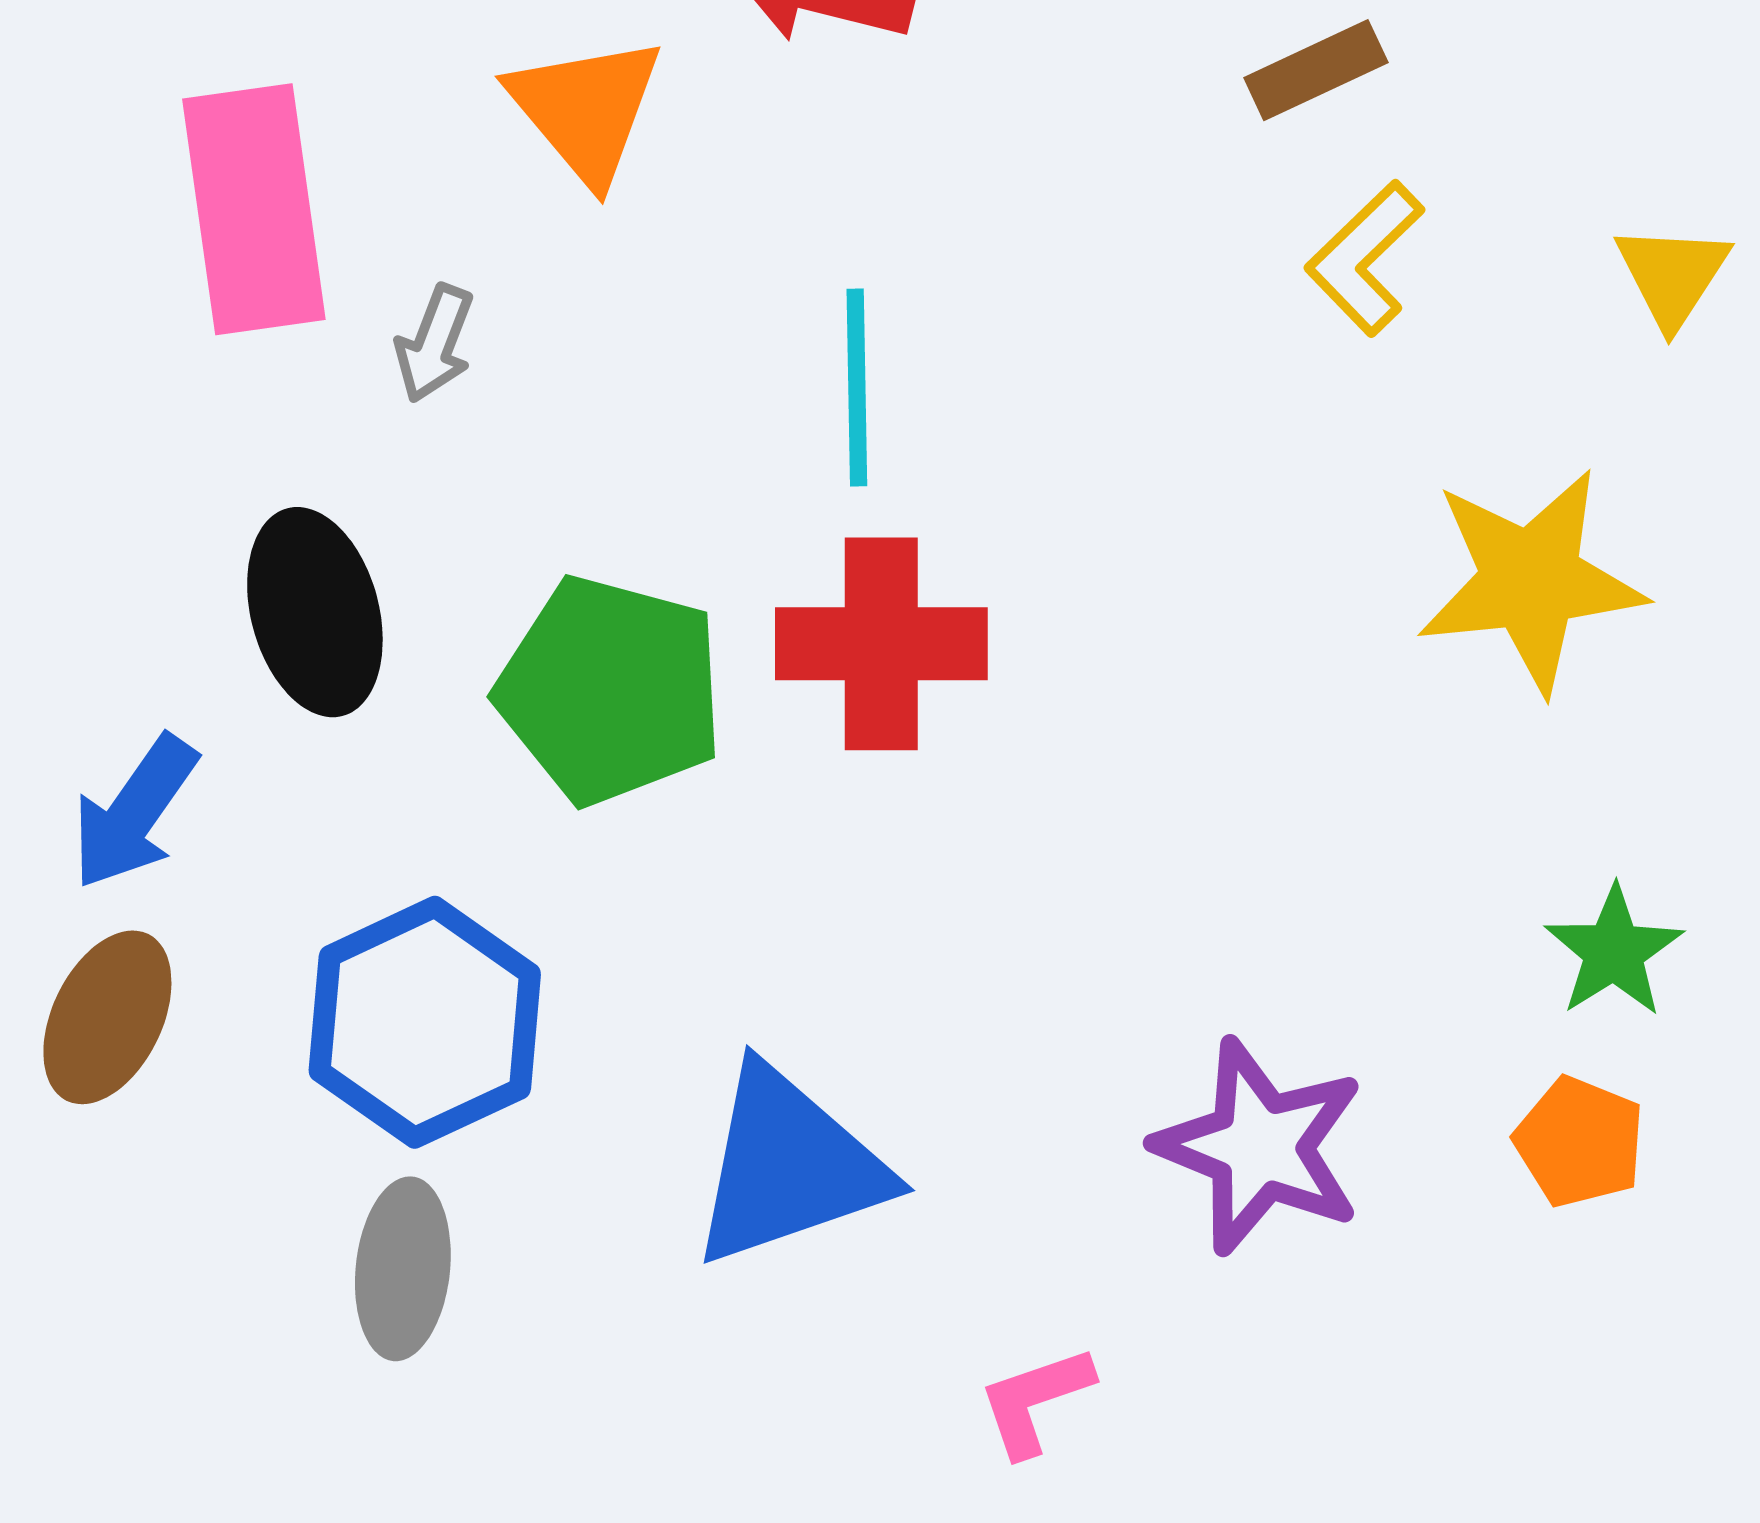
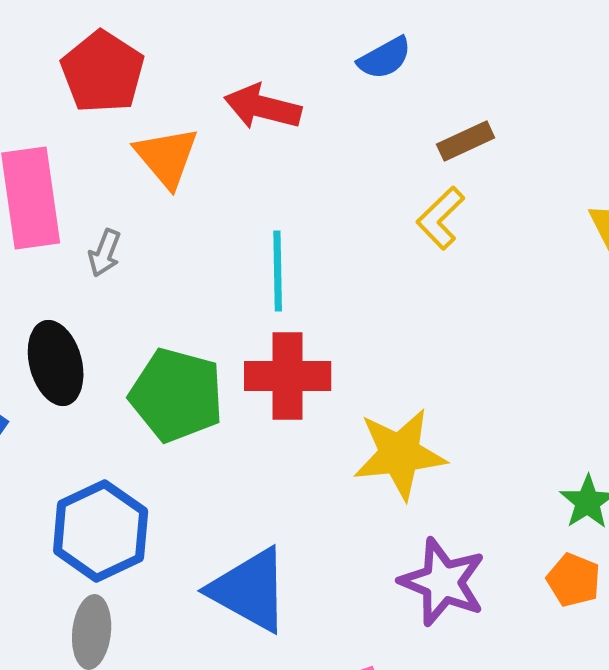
yellow L-shape: (1365, 258) -> (441, 218), moved
yellow star: (1531, 580) -> (400, 454), moved
blue triangle: (789, 1166) -> (250, 590), turned 48

